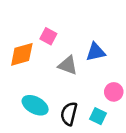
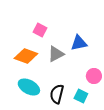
orange diamond: (22, 54) -> (26, 56), moved, turned 35
gray triangle: (68, 65) -> (56, 54), turned -48

